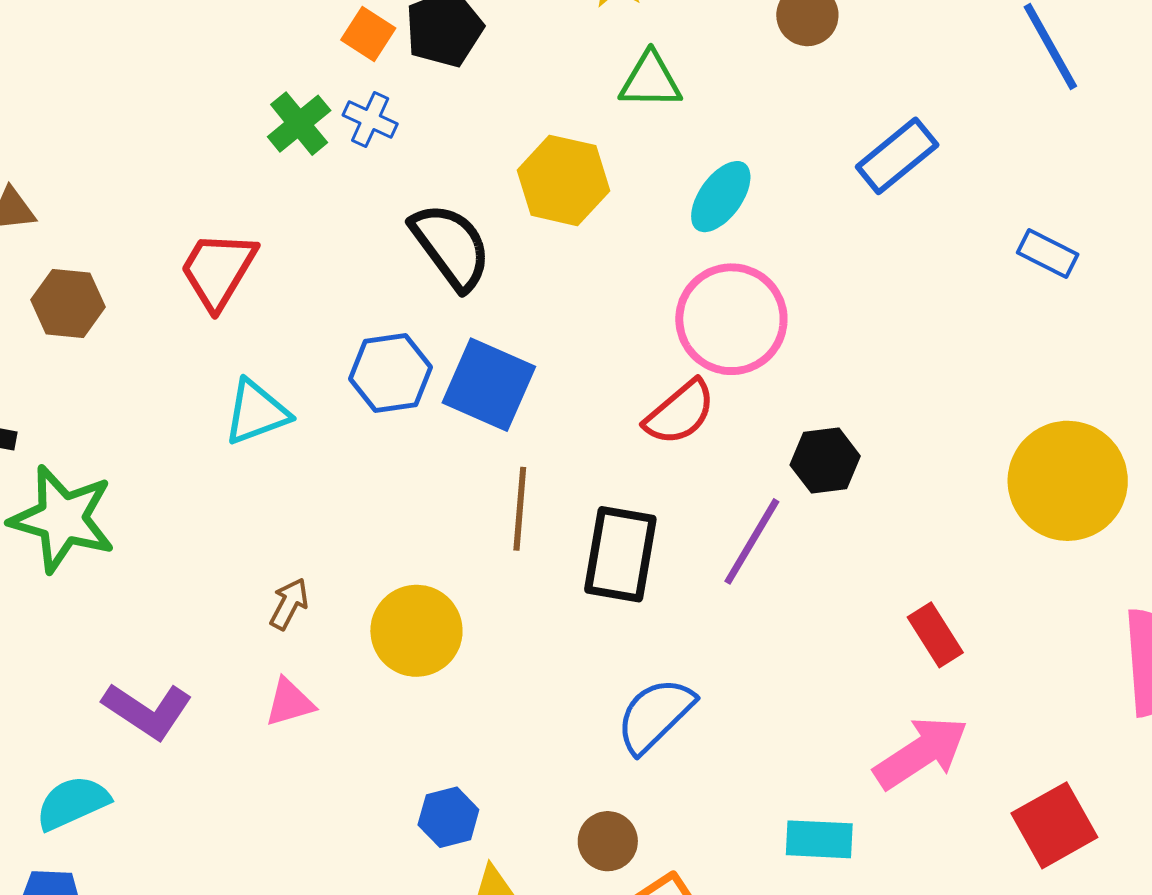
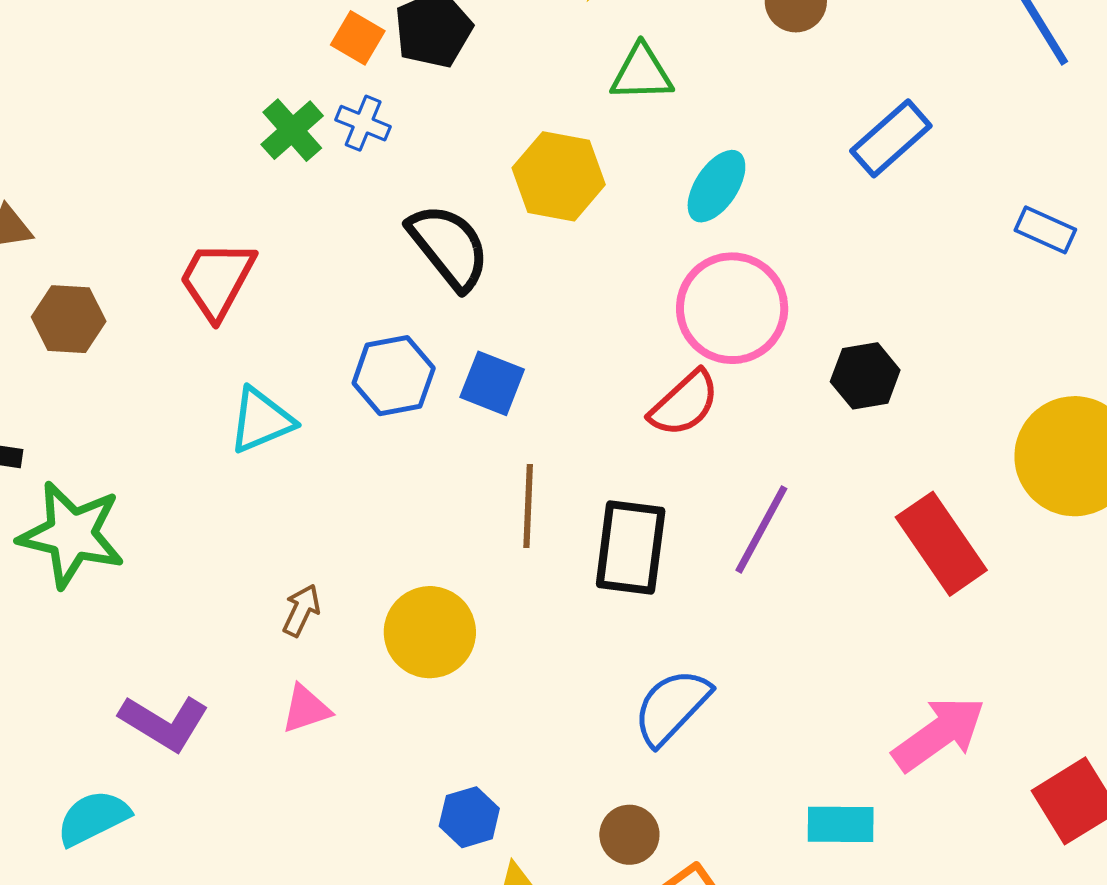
blue square: (489, 385) -> (492, 383), size x0.7
black hexagon: (825, 460) -> (865, 376), moved
red rectangle: (935, 635) -> (941, 544), moved, size x1.6

